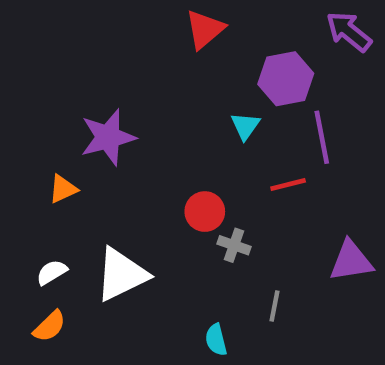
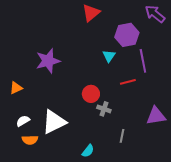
orange triangle: (63, 189) -> (16, 88), moved
orange semicircle: (50, 326) -> (30, 140), moved, turned 42
cyan semicircle: (216, 340) -> (88, 151), moved, turned -128

